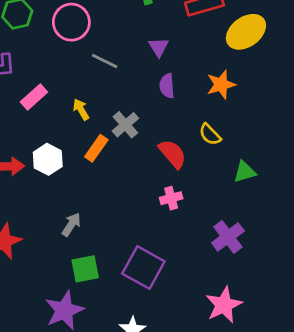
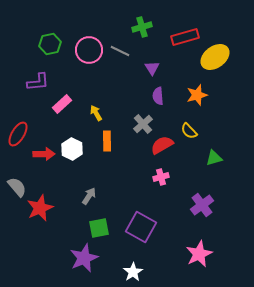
gray line: (105, 61) -> (120, 51), moved
gray cross: (125, 125) -> (143, 124), moved
orange rectangle: (96, 148) -> (107, 141), turned -36
red semicircle: (173, 154) -> (162, 145), turned -80

